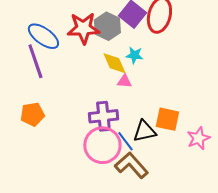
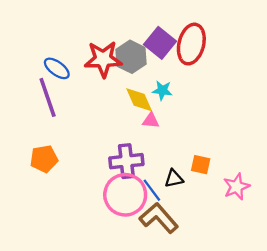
blue ellipse: (43, 36) -> (57, 68), size x0.7
orange square: (167, 119) -> (201, 165), size x0.7
black triangle: (144, 131) -> (174, 179), size x0.7

